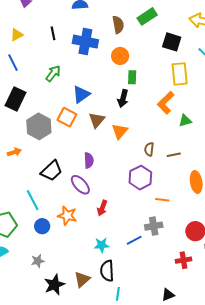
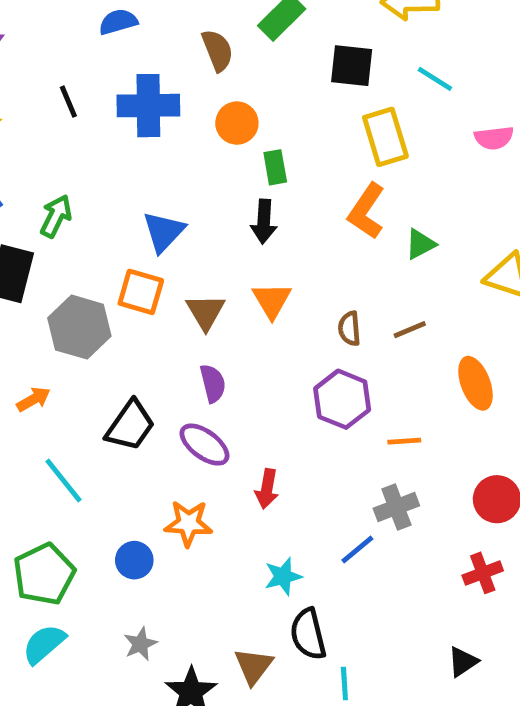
green arrow: (53, 74) -> (56, 216), moved
brown triangle: (97, 120) -> (205, 312), moved
cyan line: (33, 200) -> (64, 481), moved

